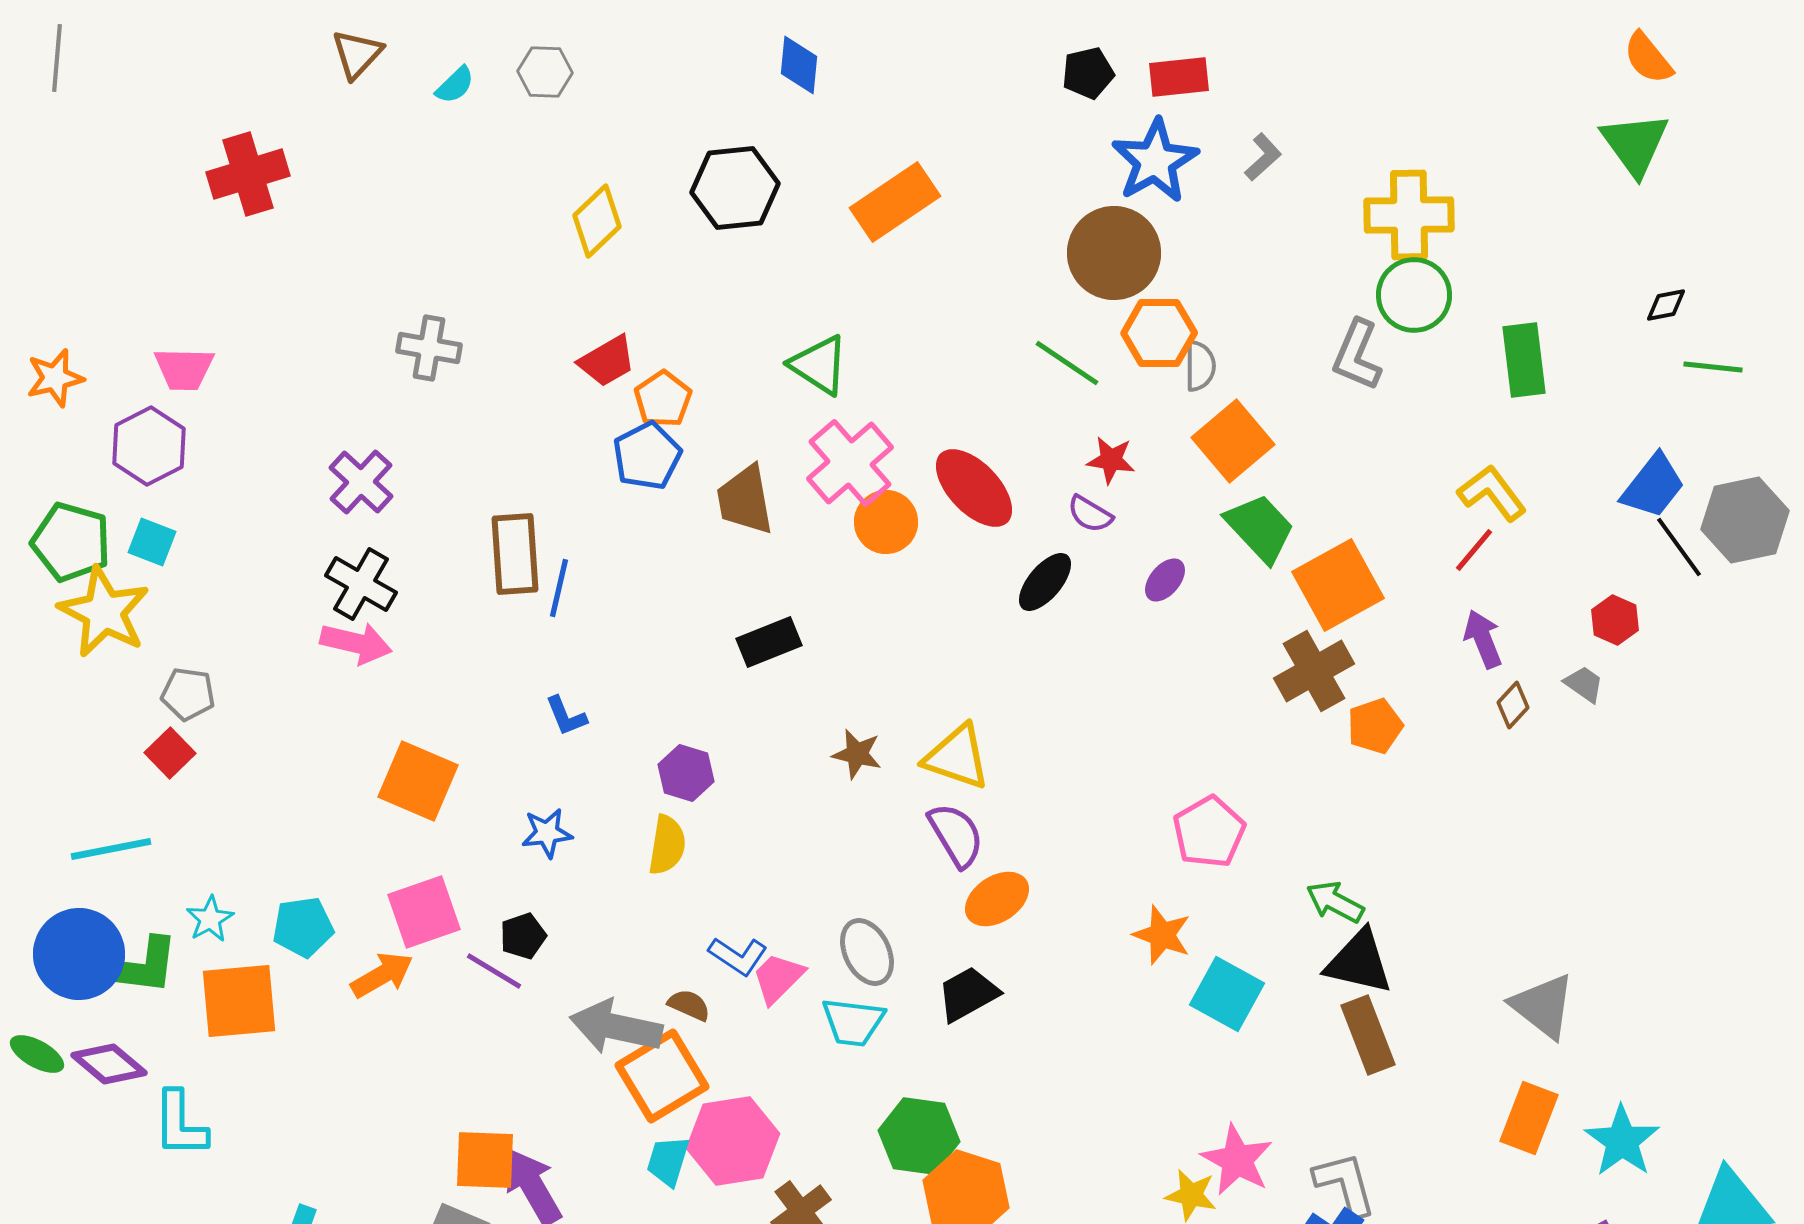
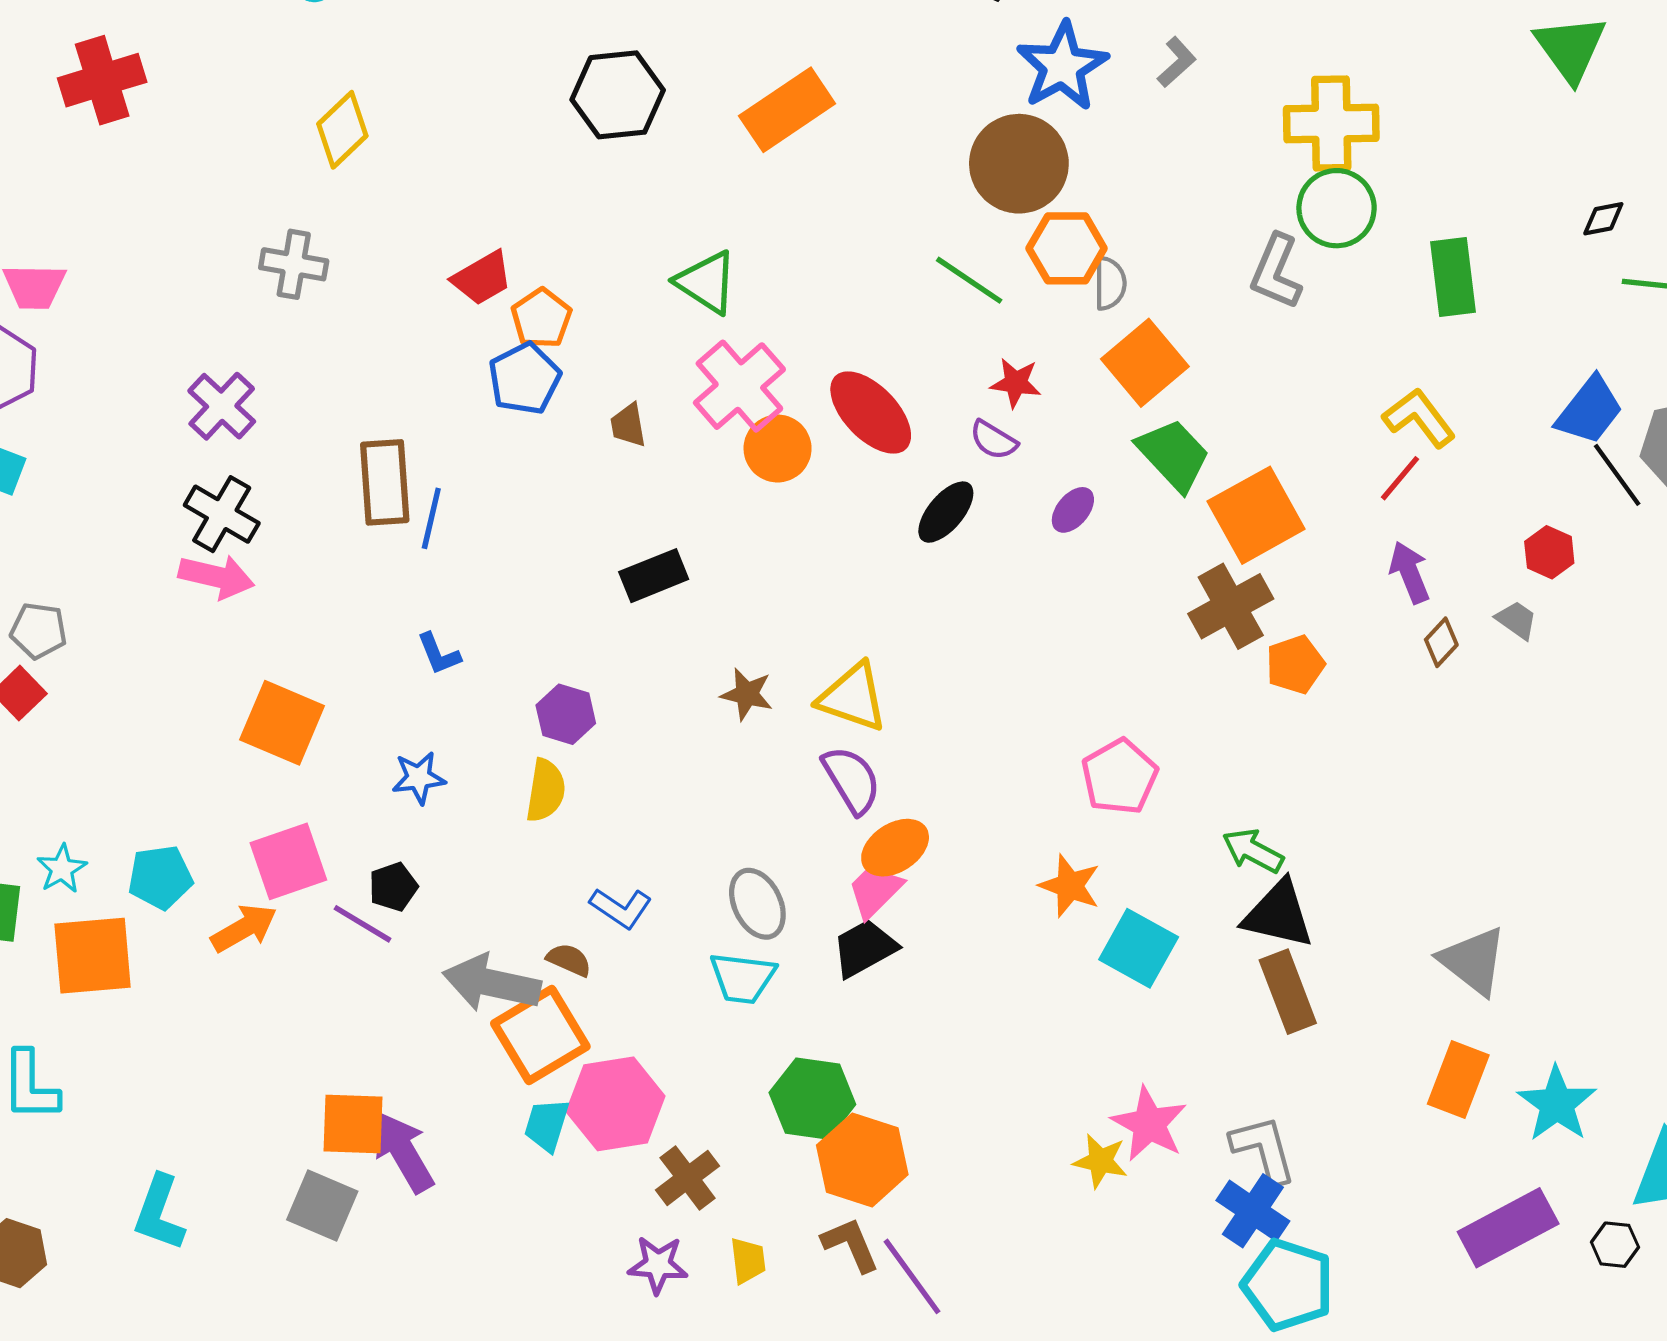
yellow diamond: (597, 221) -> (342, 130), moved
brown trapezoid: (745, 500) -> (628, 425), size x0.6
pink trapezoid: (778, 978) -> (875, 891), moved

